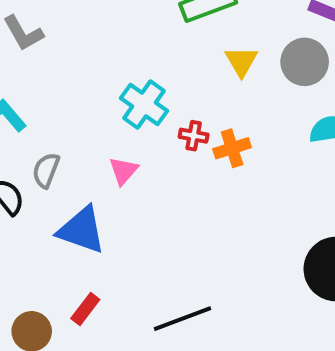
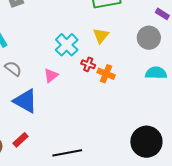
yellow triangle: (241, 61) -> (101, 36), moved
orange cross: (232, 148) -> (106, 74), turned 30
gray semicircle: (46, 170) -> (13, 69), turned 96

